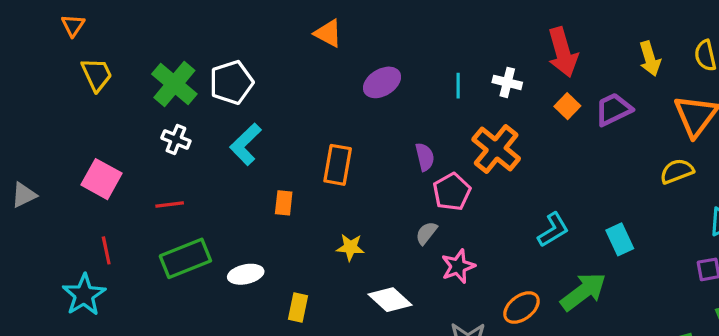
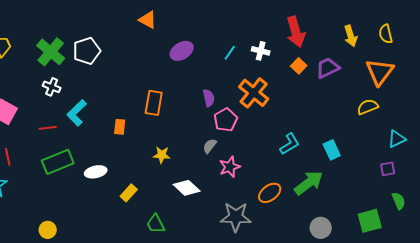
cyan line: (458, 86) -> (230, 53), turned 35
cyan L-shape: (246, 144) -> (77, 113), moved
yellow rectangle: (298, 308) -> (129, 193), turned 30

